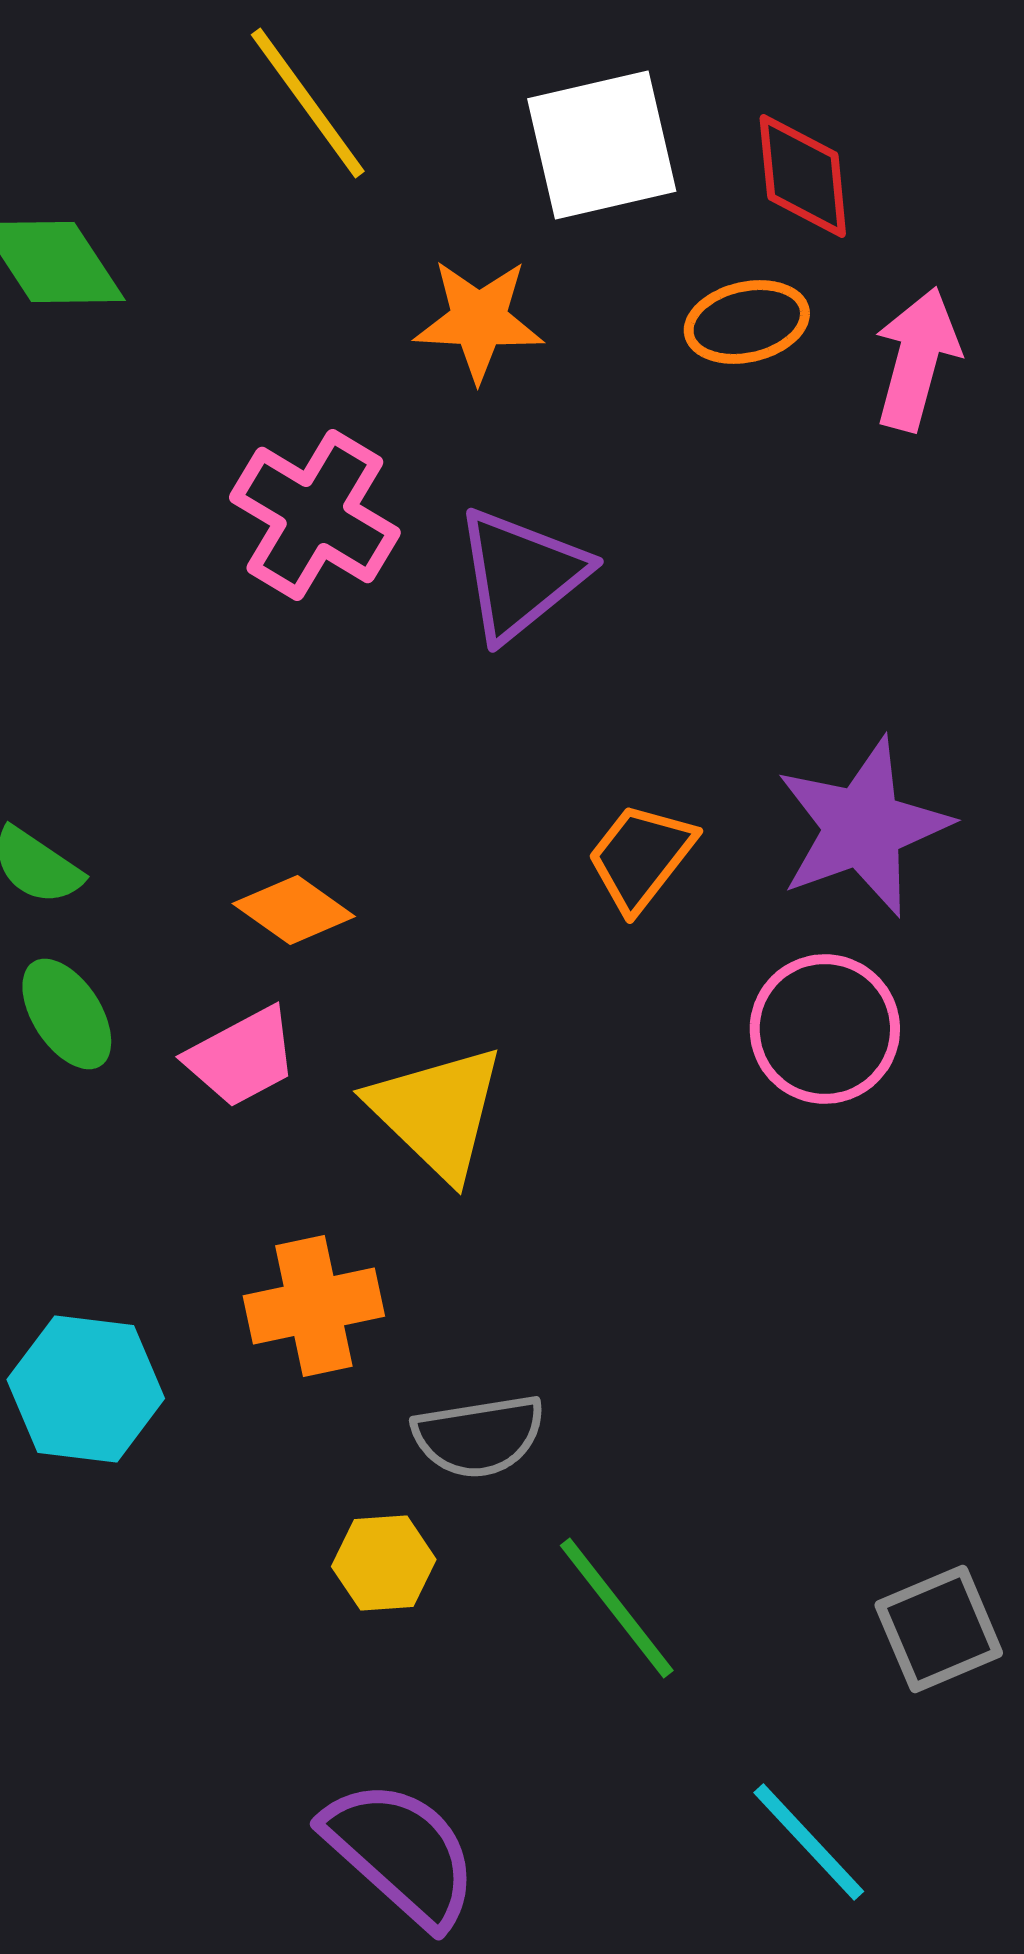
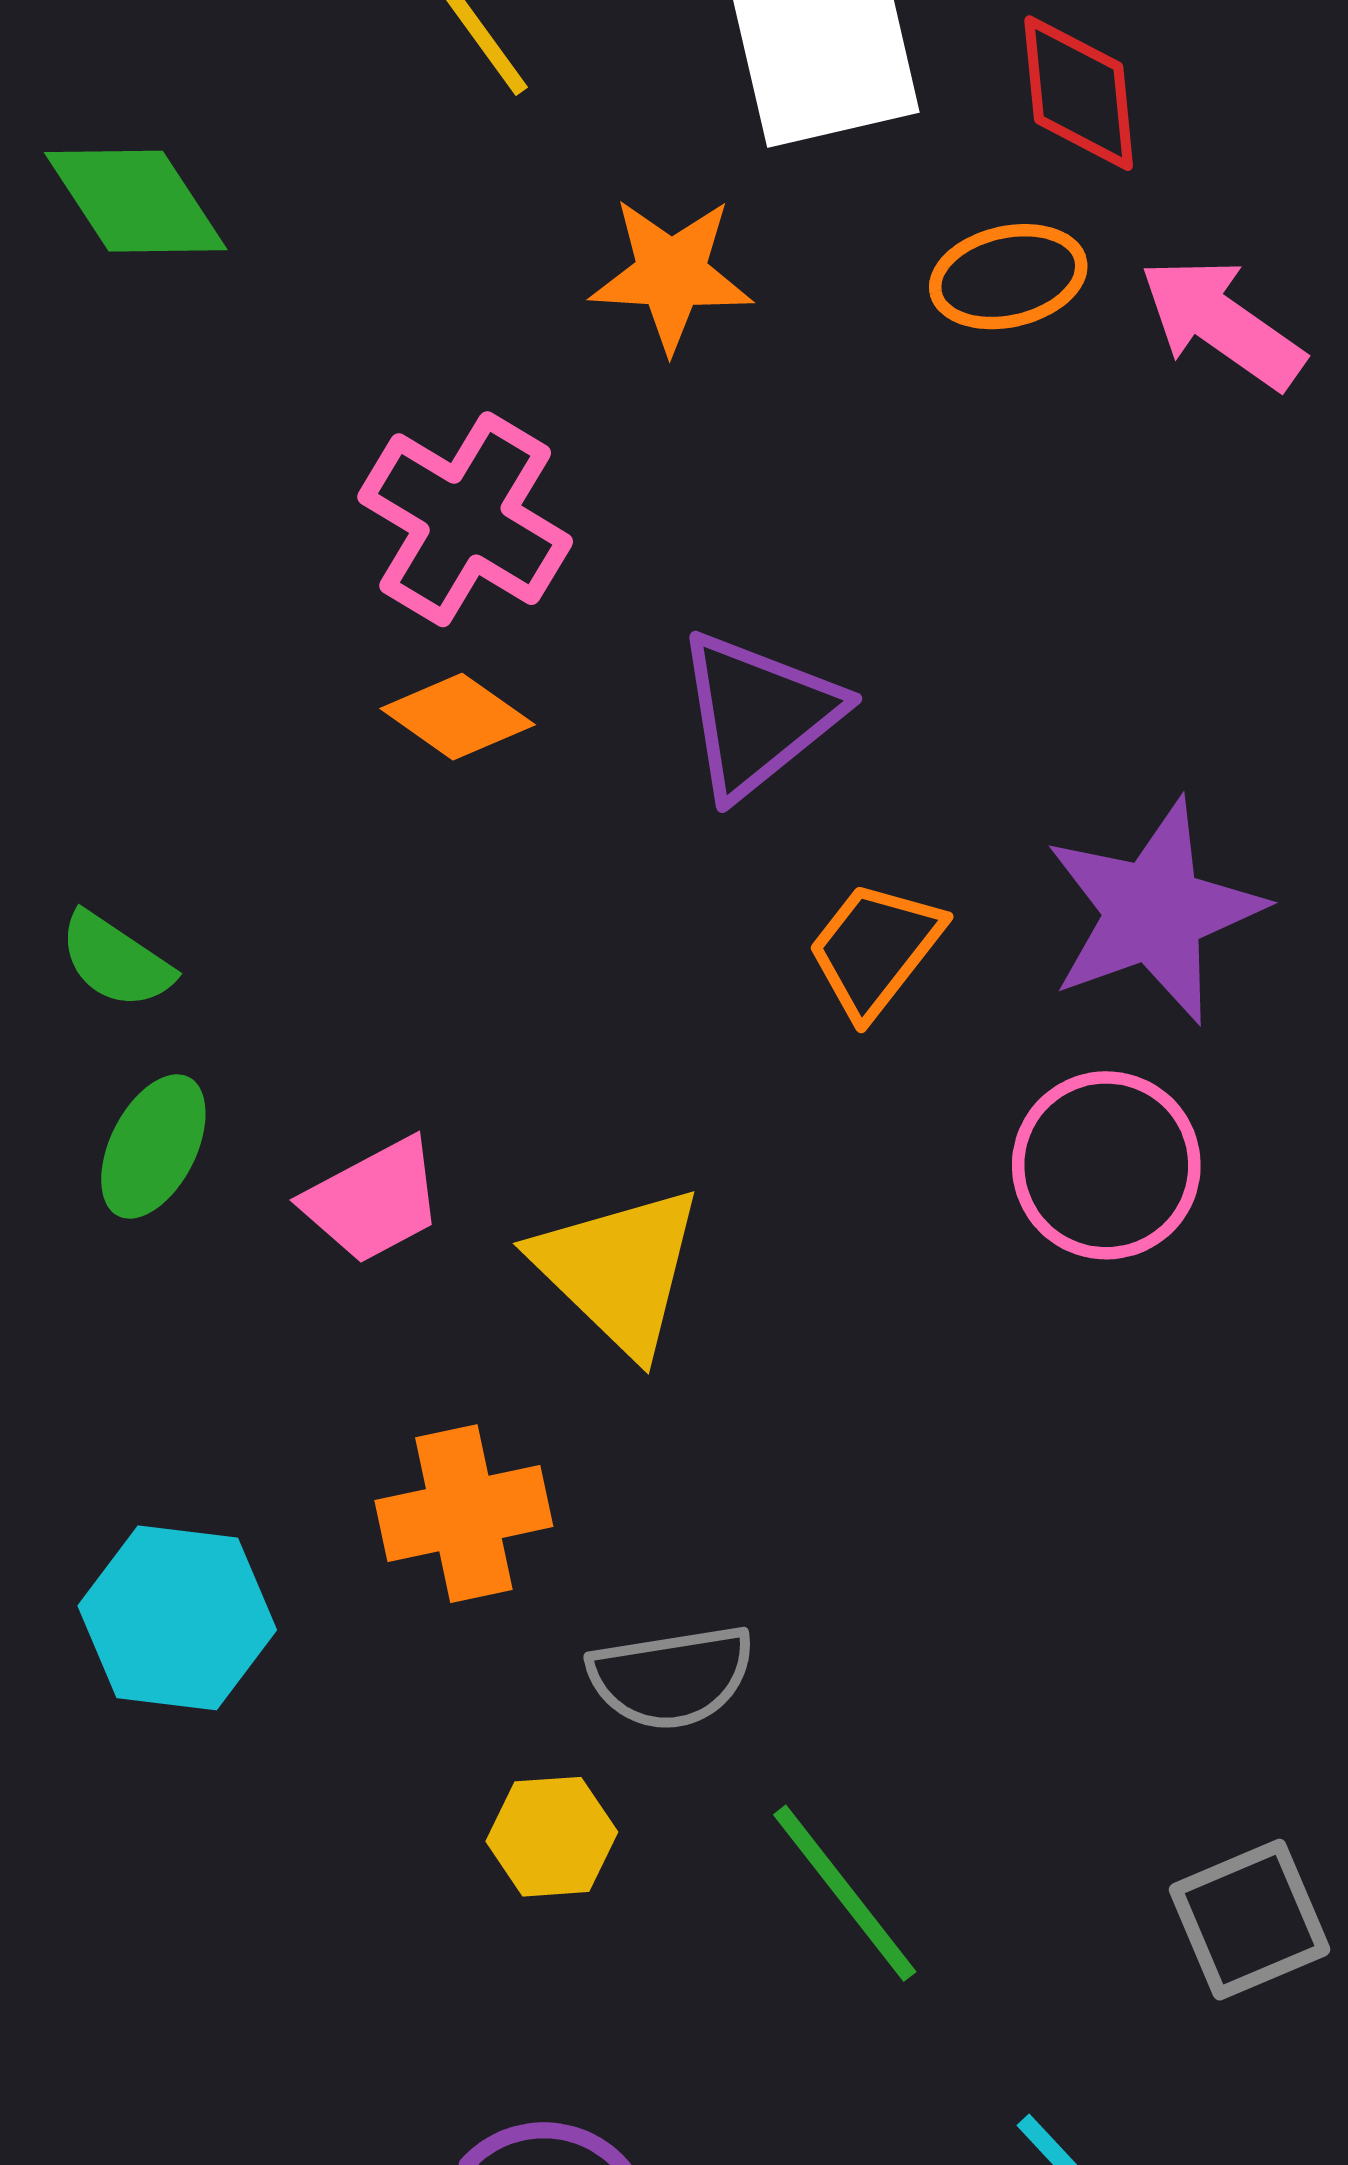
pink arrow: (917, 359) -> (1222, 323), turned -70
purple triangle: (521, 574) -> (758, 714), moved
orange diamond: (294, 910) -> (458, 717), moved
green ellipse: (67, 1014) -> (153, 1146), turned 60

